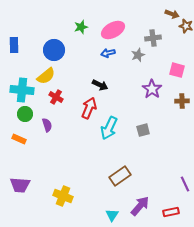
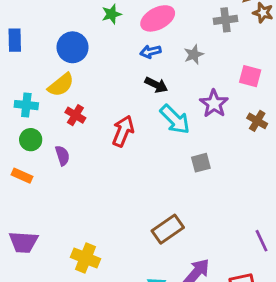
gray cross: (153, 38) -> (225, 20), moved
black arrow: (100, 85) -> (156, 85), moved
cyan cross: (22, 90) -> (26, 105), size x0.7
brown cross: (182, 101) -> (257, 121), turned 32
cyan arrow: (109, 128) -> (175, 119), moved, turned -70

